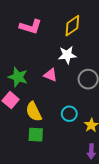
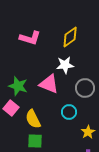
pink triangle: (50, 75) -> (49, 84), size x1.5
cyan circle: (69, 114) -> (69, 112), moved

